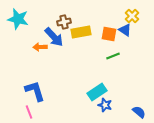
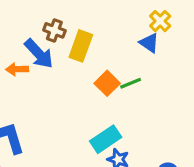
brown cross: (64, 22) -> (54, 30), turned 32
yellow rectangle: (81, 32) -> (81, 46), turned -60
orange square: (109, 34) -> (107, 83), moved, turned 35

